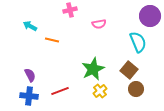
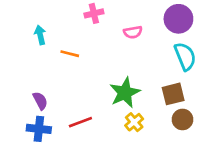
purple circle: (150, 16) -> (178, 19), moved
cyan arrow: (30, 26) -> (40, 35), turned 48
brown square: (129, 70) -> (173, 94), turned 36

